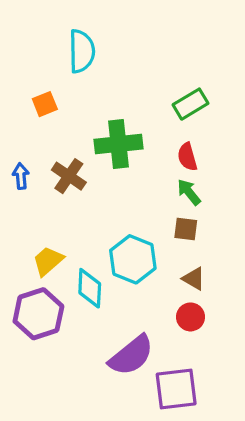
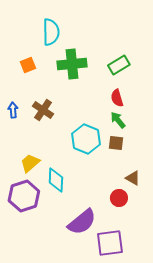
green cross: (118, 144) -> (72, 64), moved
cyan hexagon: (133, 259) -> (86, 139), moved
brown triangle: (194, 279) -> (133, 178), moved

